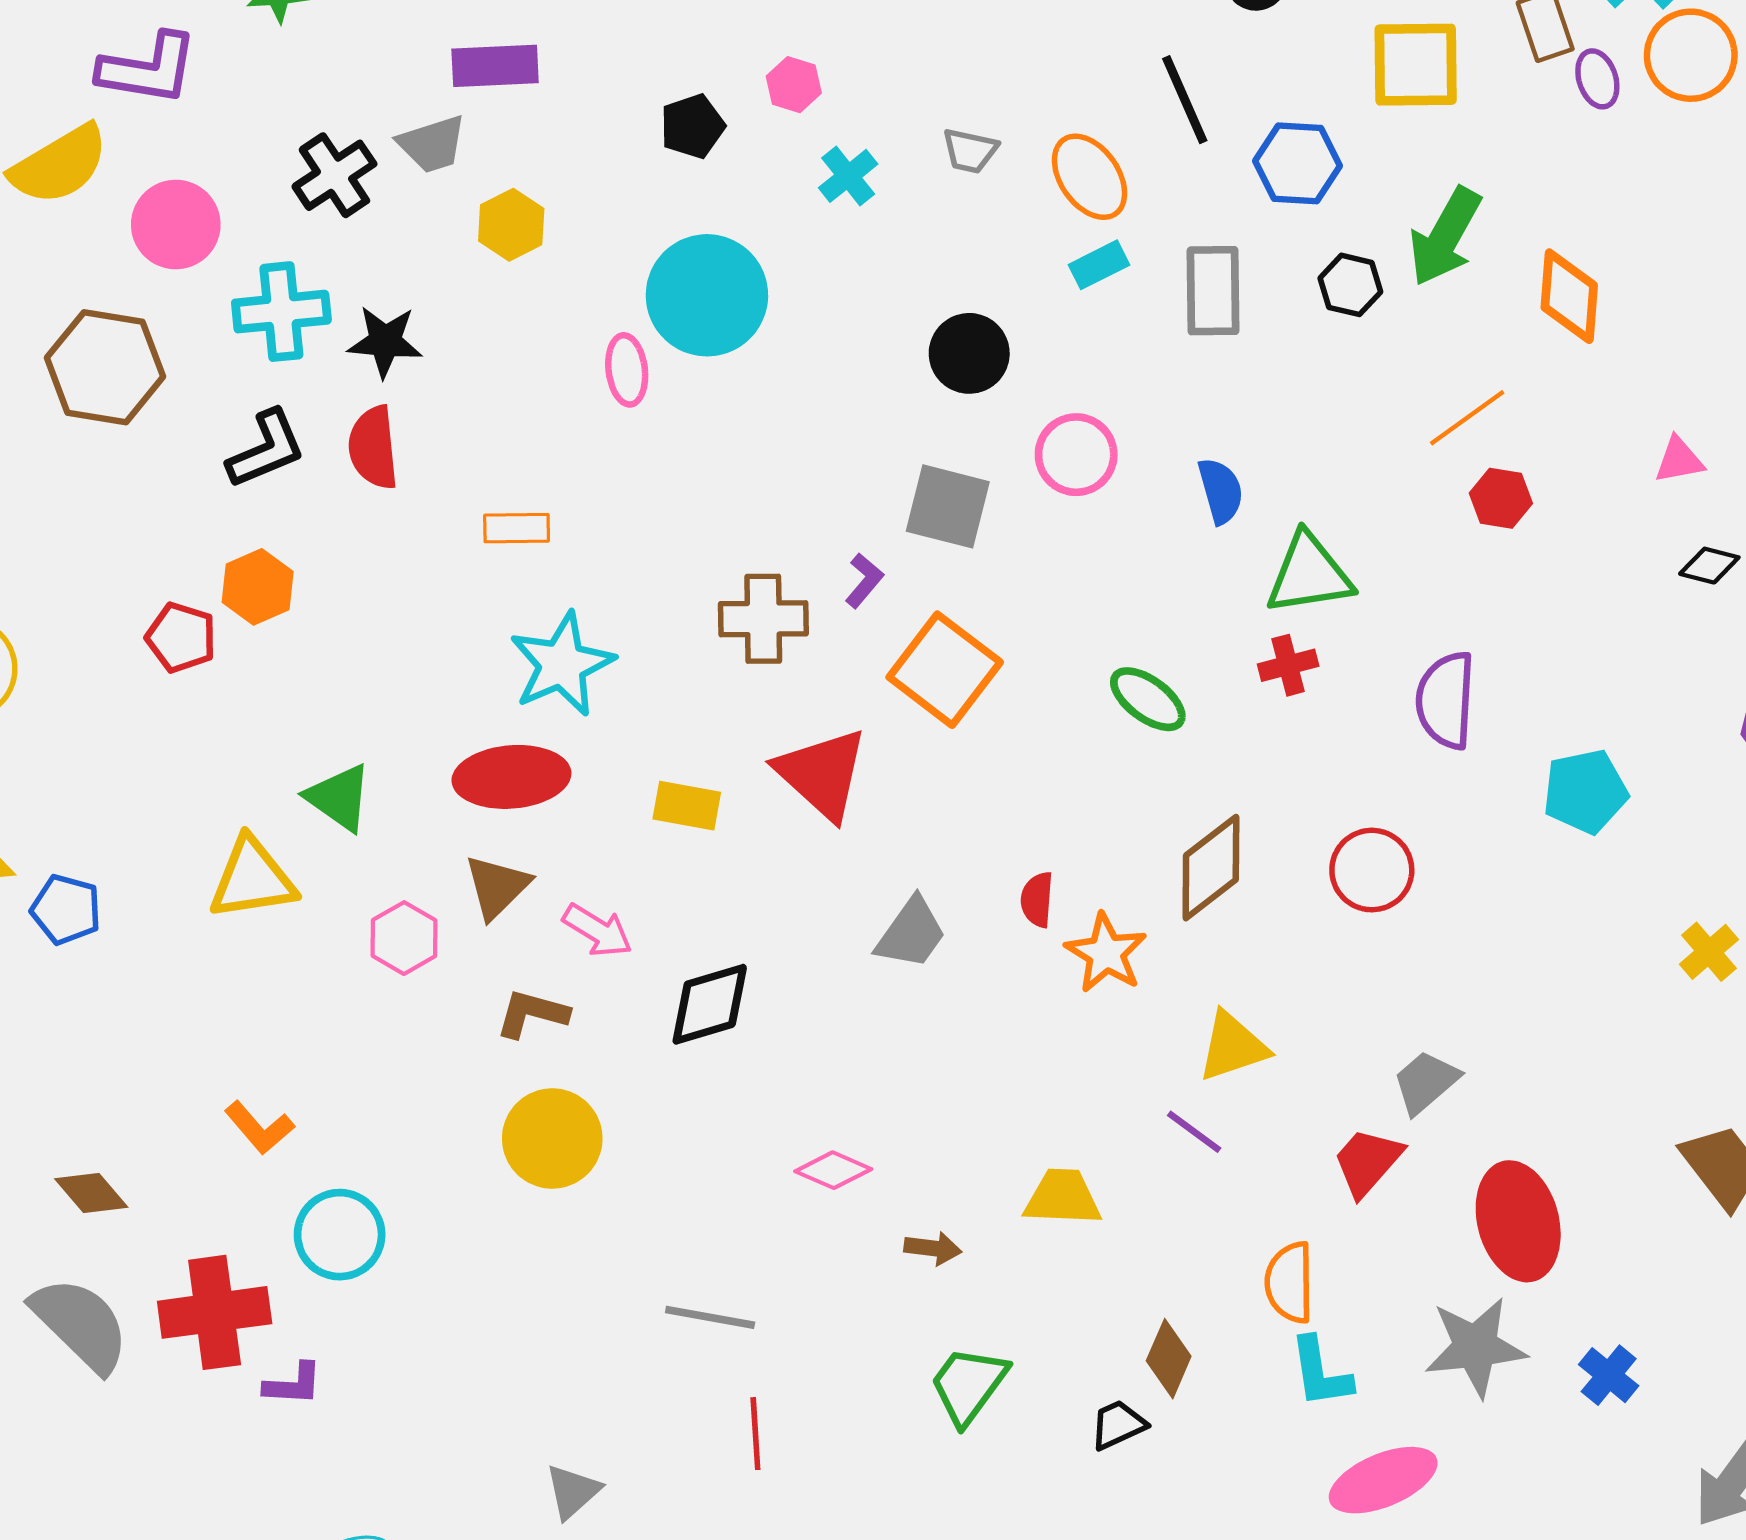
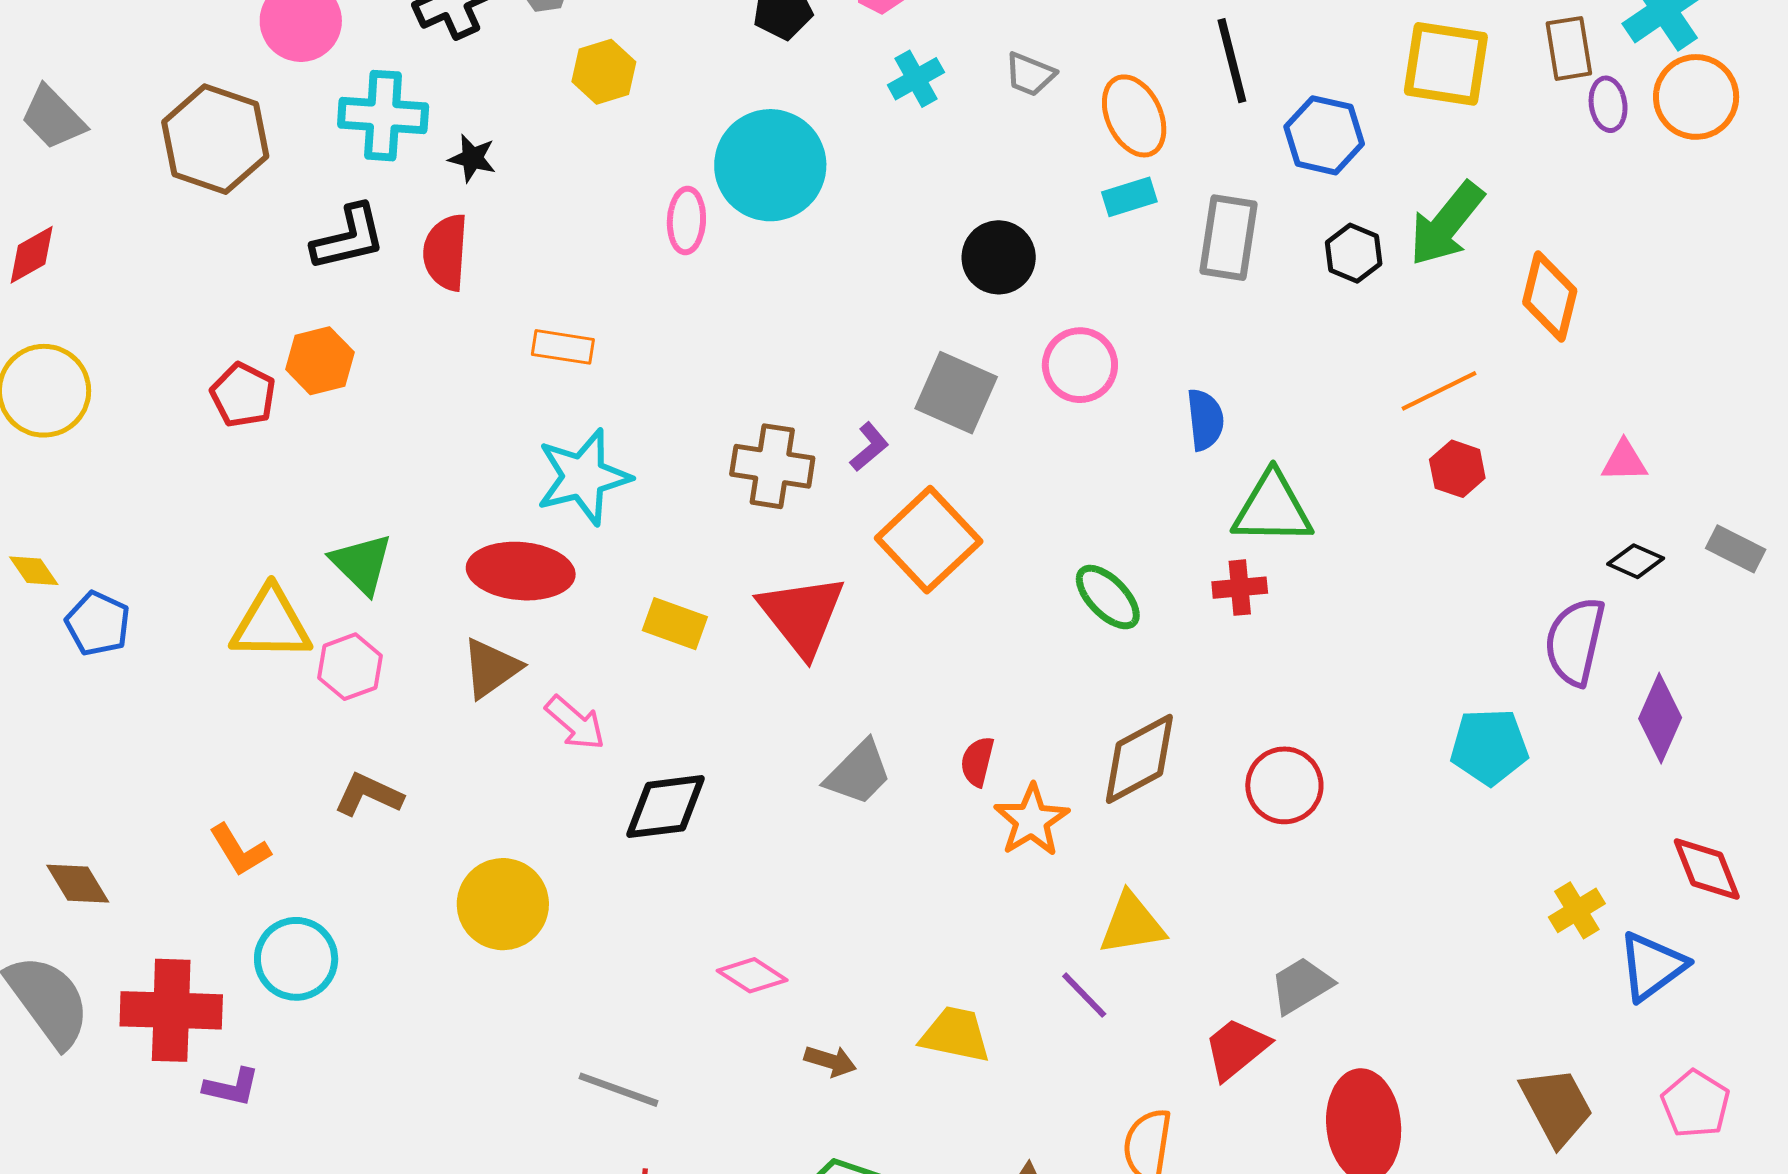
black star: (385, 341) -> (472, 158), size x0.7
purple semicircle: (1446, 700) -> (1575, 641), moved
pink hexagon: (404, 938) -> (350, 667), moved
brown L-shape: (532, 1014) -> (368, 795), moved

